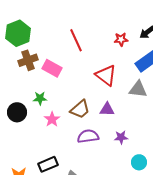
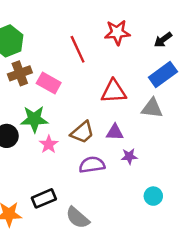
red star: (121, 39) -> (117, 32), moved, size x1.5
red triangle: (106, 75) -> (114, 91), turned -40
green star: (40, 98) -> (34, 119), size x1.6
purple star: (121, 137) -> (129, 156), moved

